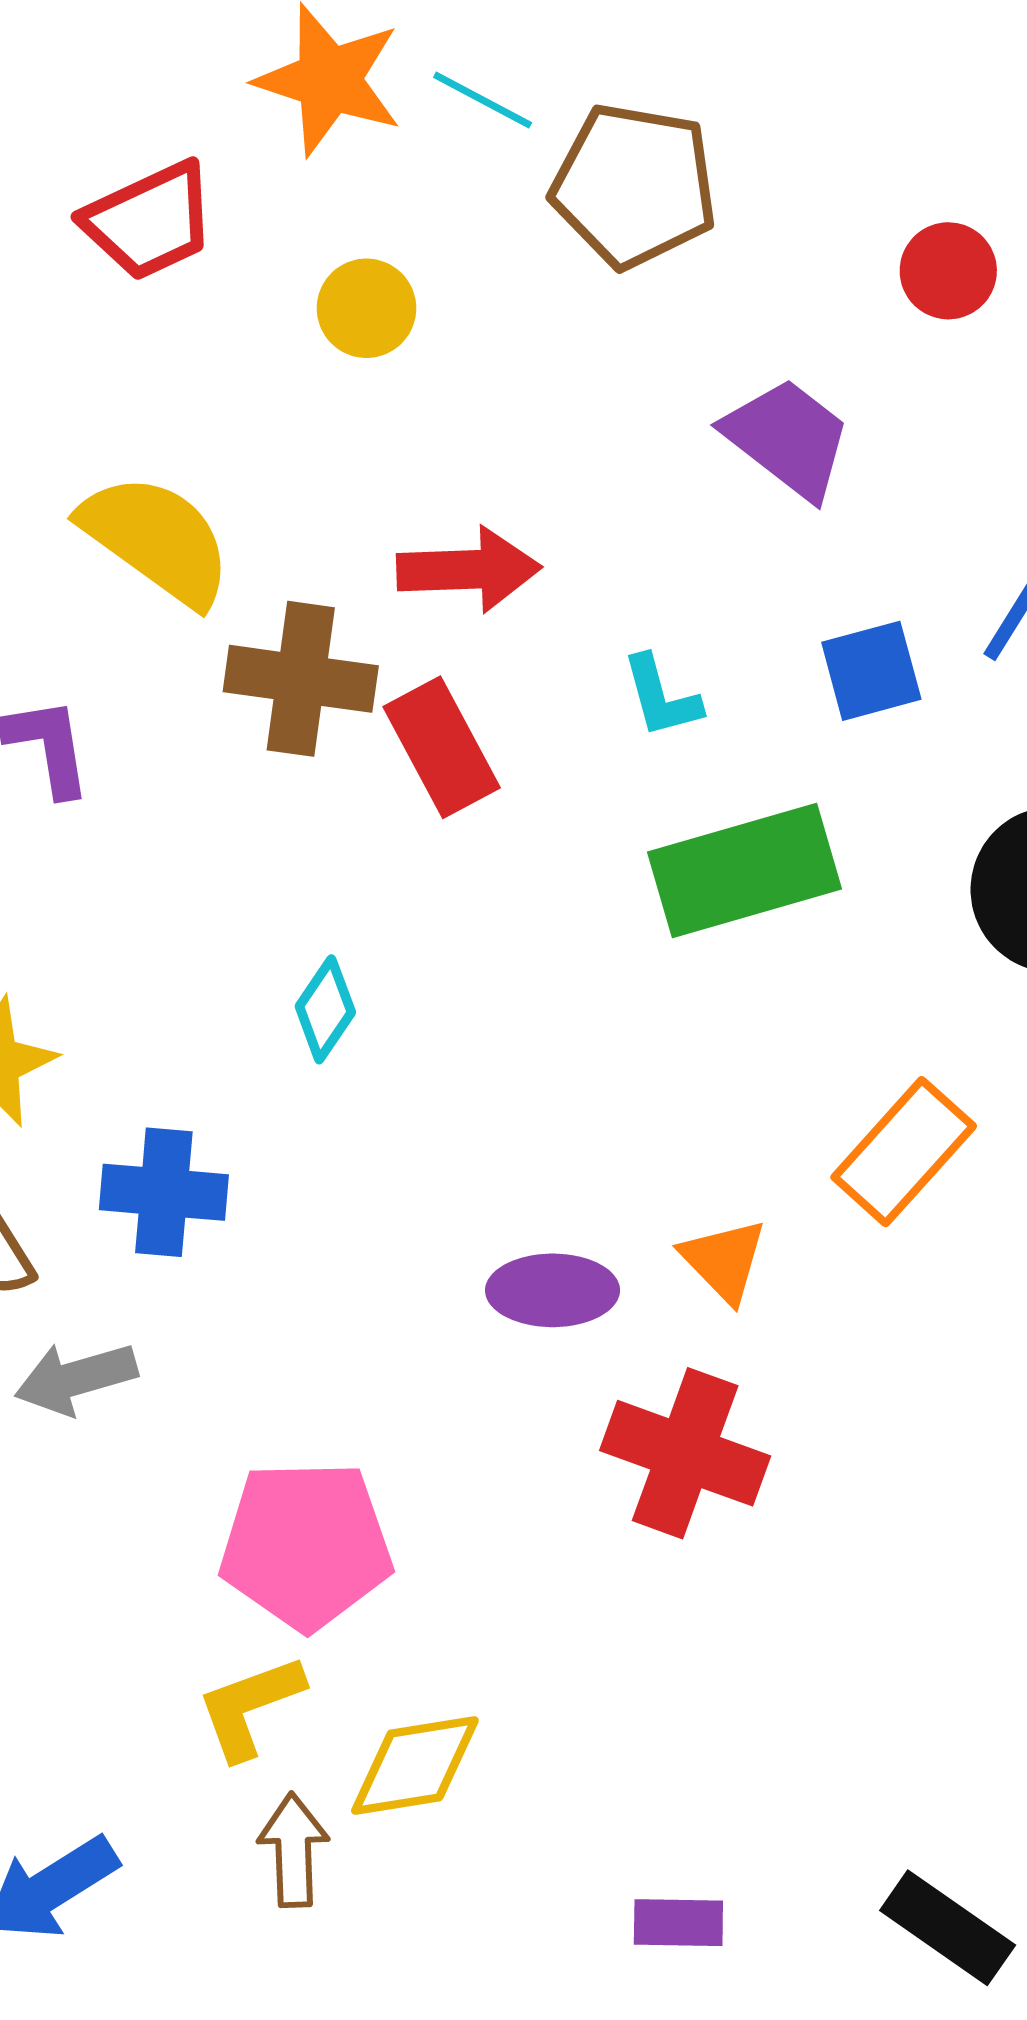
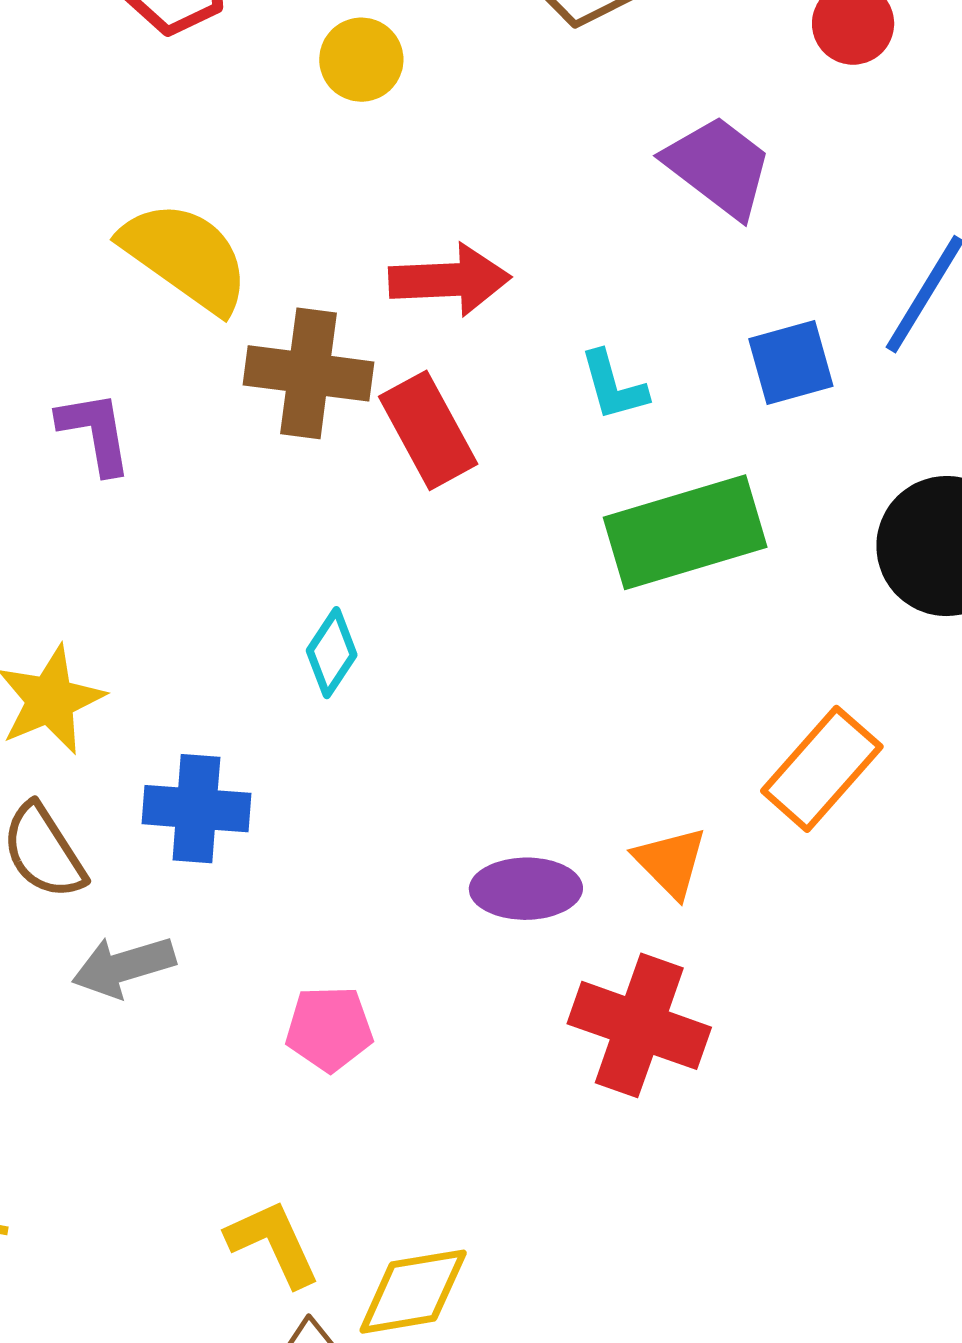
pink pentagon: (306, 1545) -> (329, 1029), moved, size x0.6
yellow L-shape: (250, 1707) -> (273, 1243), turned 86

